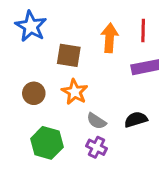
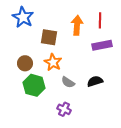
green hexagon: (47, 143) -> (34, 85), moved
purple cross: (96, 147) -> (64, 109), moved

